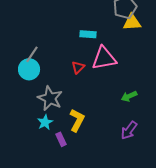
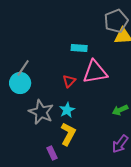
cyan star: (45, 122) -> (67, 110), moved

